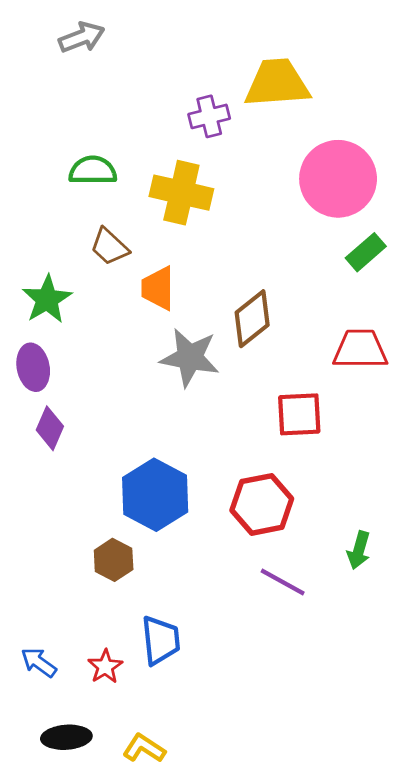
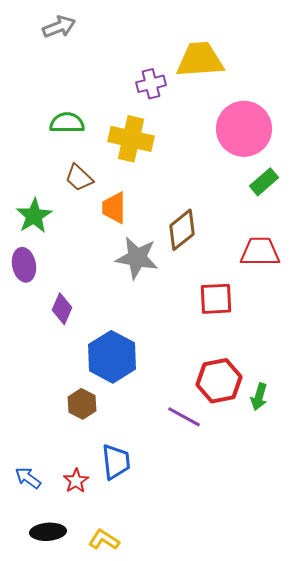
purple diamond: (50, 428) -> (62, 309), moved
red hexagon: (262, 504) -> (219, 381), moved
purple line: (283, 582) -> (184, 417), moved

